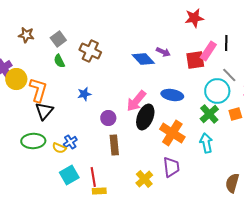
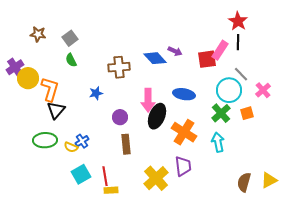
red star: (194, 18) -> (238, 21), moved, turned -30
brown cross: (90, 51) -> (119, 67), moved, turned -30
pink arrow: (136, 101) -> (148, 100), turned -40
yellow cross: (144, 179) -> (156, 178), size x1.4

